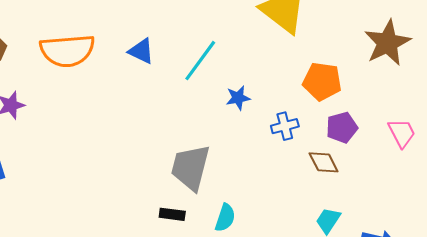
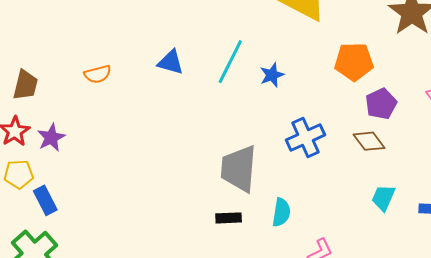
orange semicircle: (67, 51) -> (98, 74), size x0.5
blue star: (238, 98) -> (272, 75), moved
blue cross: (285, 126) -> (306, 137), moved, size x1.4

